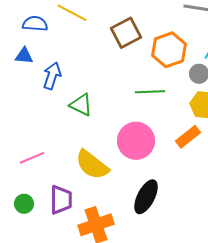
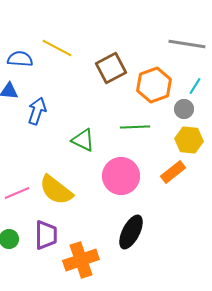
green triangle: (81, 105) -> (83, 140), moved
yellow semicircle: (92, 165) -> (56, 190), moved

